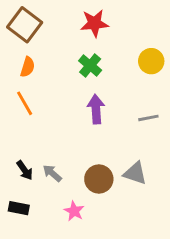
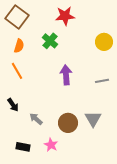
green cross: (90, 65) -> (50, 41), moved
black arrow: (25, 170) -> (13, 105), moved
gray triangle: (135, 173) -> (93, 119), turned 42
black rectangle: (19, 208) -> (23, 147), moved

